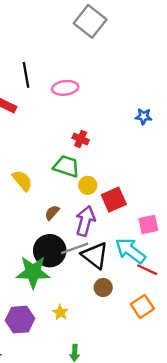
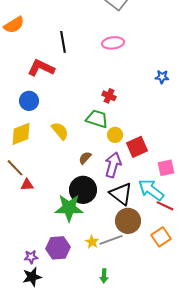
pink ellipse: (65, 88) -> (113, 43), moved
gray line: (75, 248) -> (111, 240), moved
brown circle: (103, 287) -> (128, 221), size x1.6

